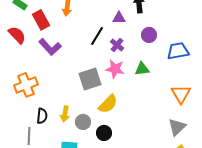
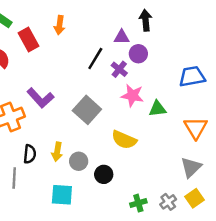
purple circle: (149, 35) -> (138, 54), moved
purple L-shape: (50, 47) -> (40, 98), moved
pink star: (115, 69) -> (132, 96), moved
green triangle: (142, 69) -> (157, 109), moved
gray square: (90, 79) -> (87, 110), turned -30
yellow semicircle: (108, 104) -> (124, 140), moved, turned 70

